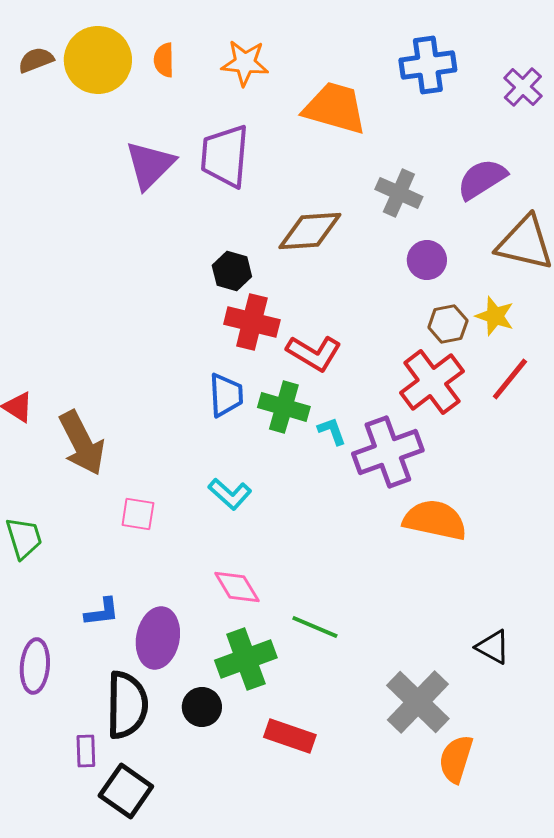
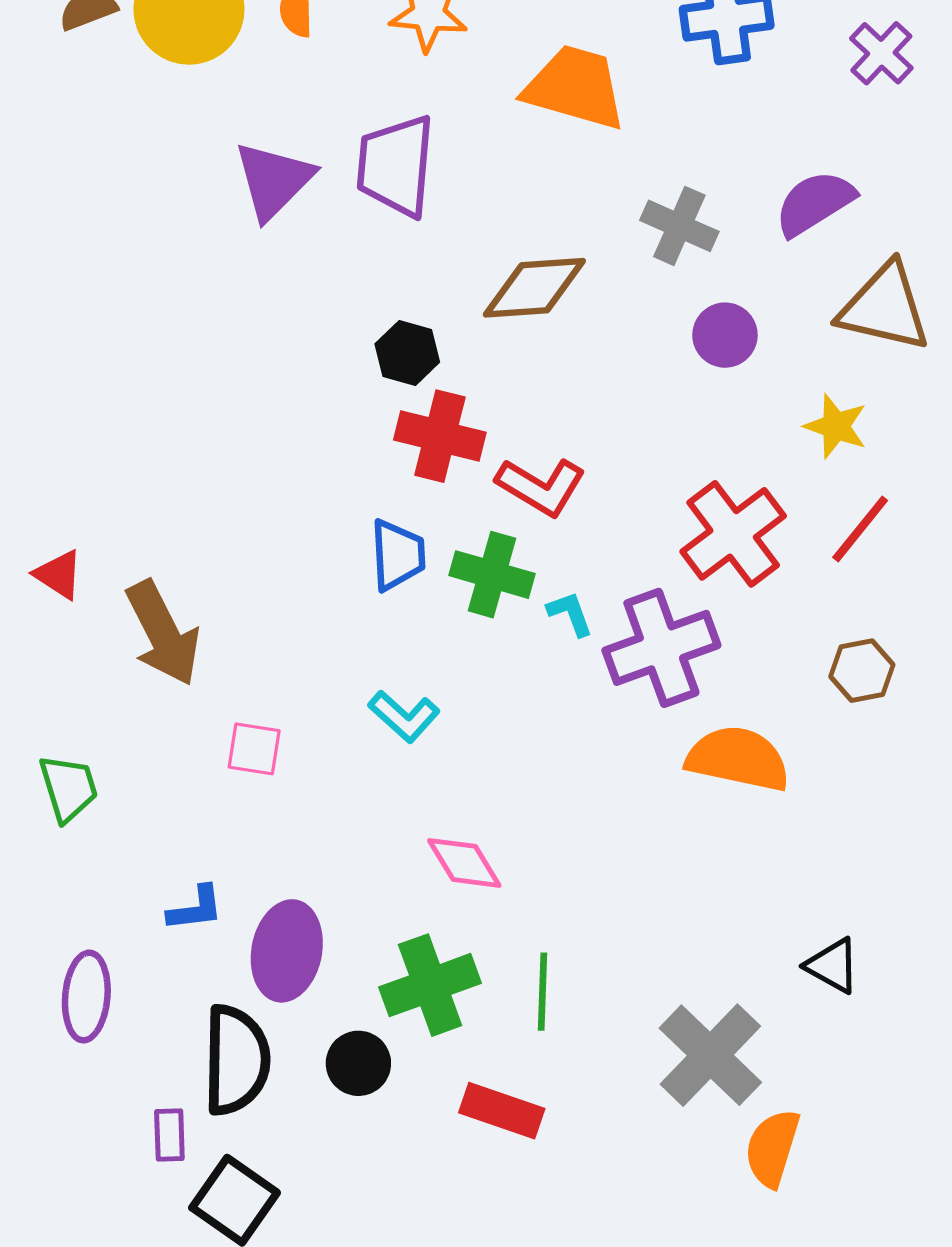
brown hexagon: (448, 324) -> (862, 671), moved
pink diamond: (237, 587) -> (464, 863), moved
green line: (315, 627) -> (543, 992), moved, turned 69

